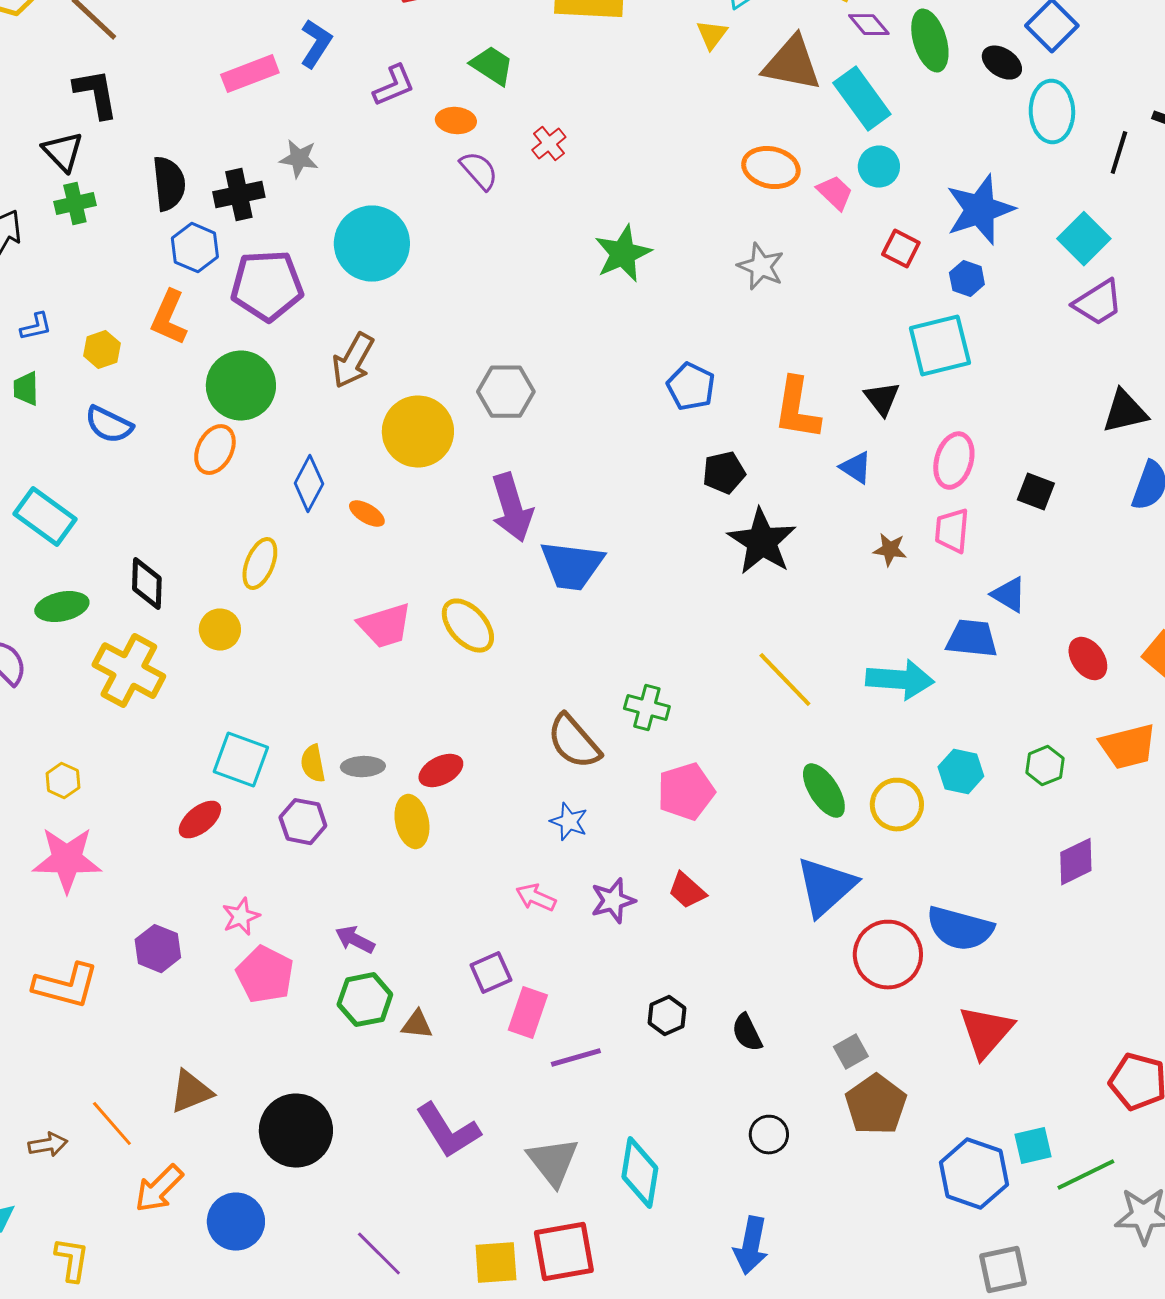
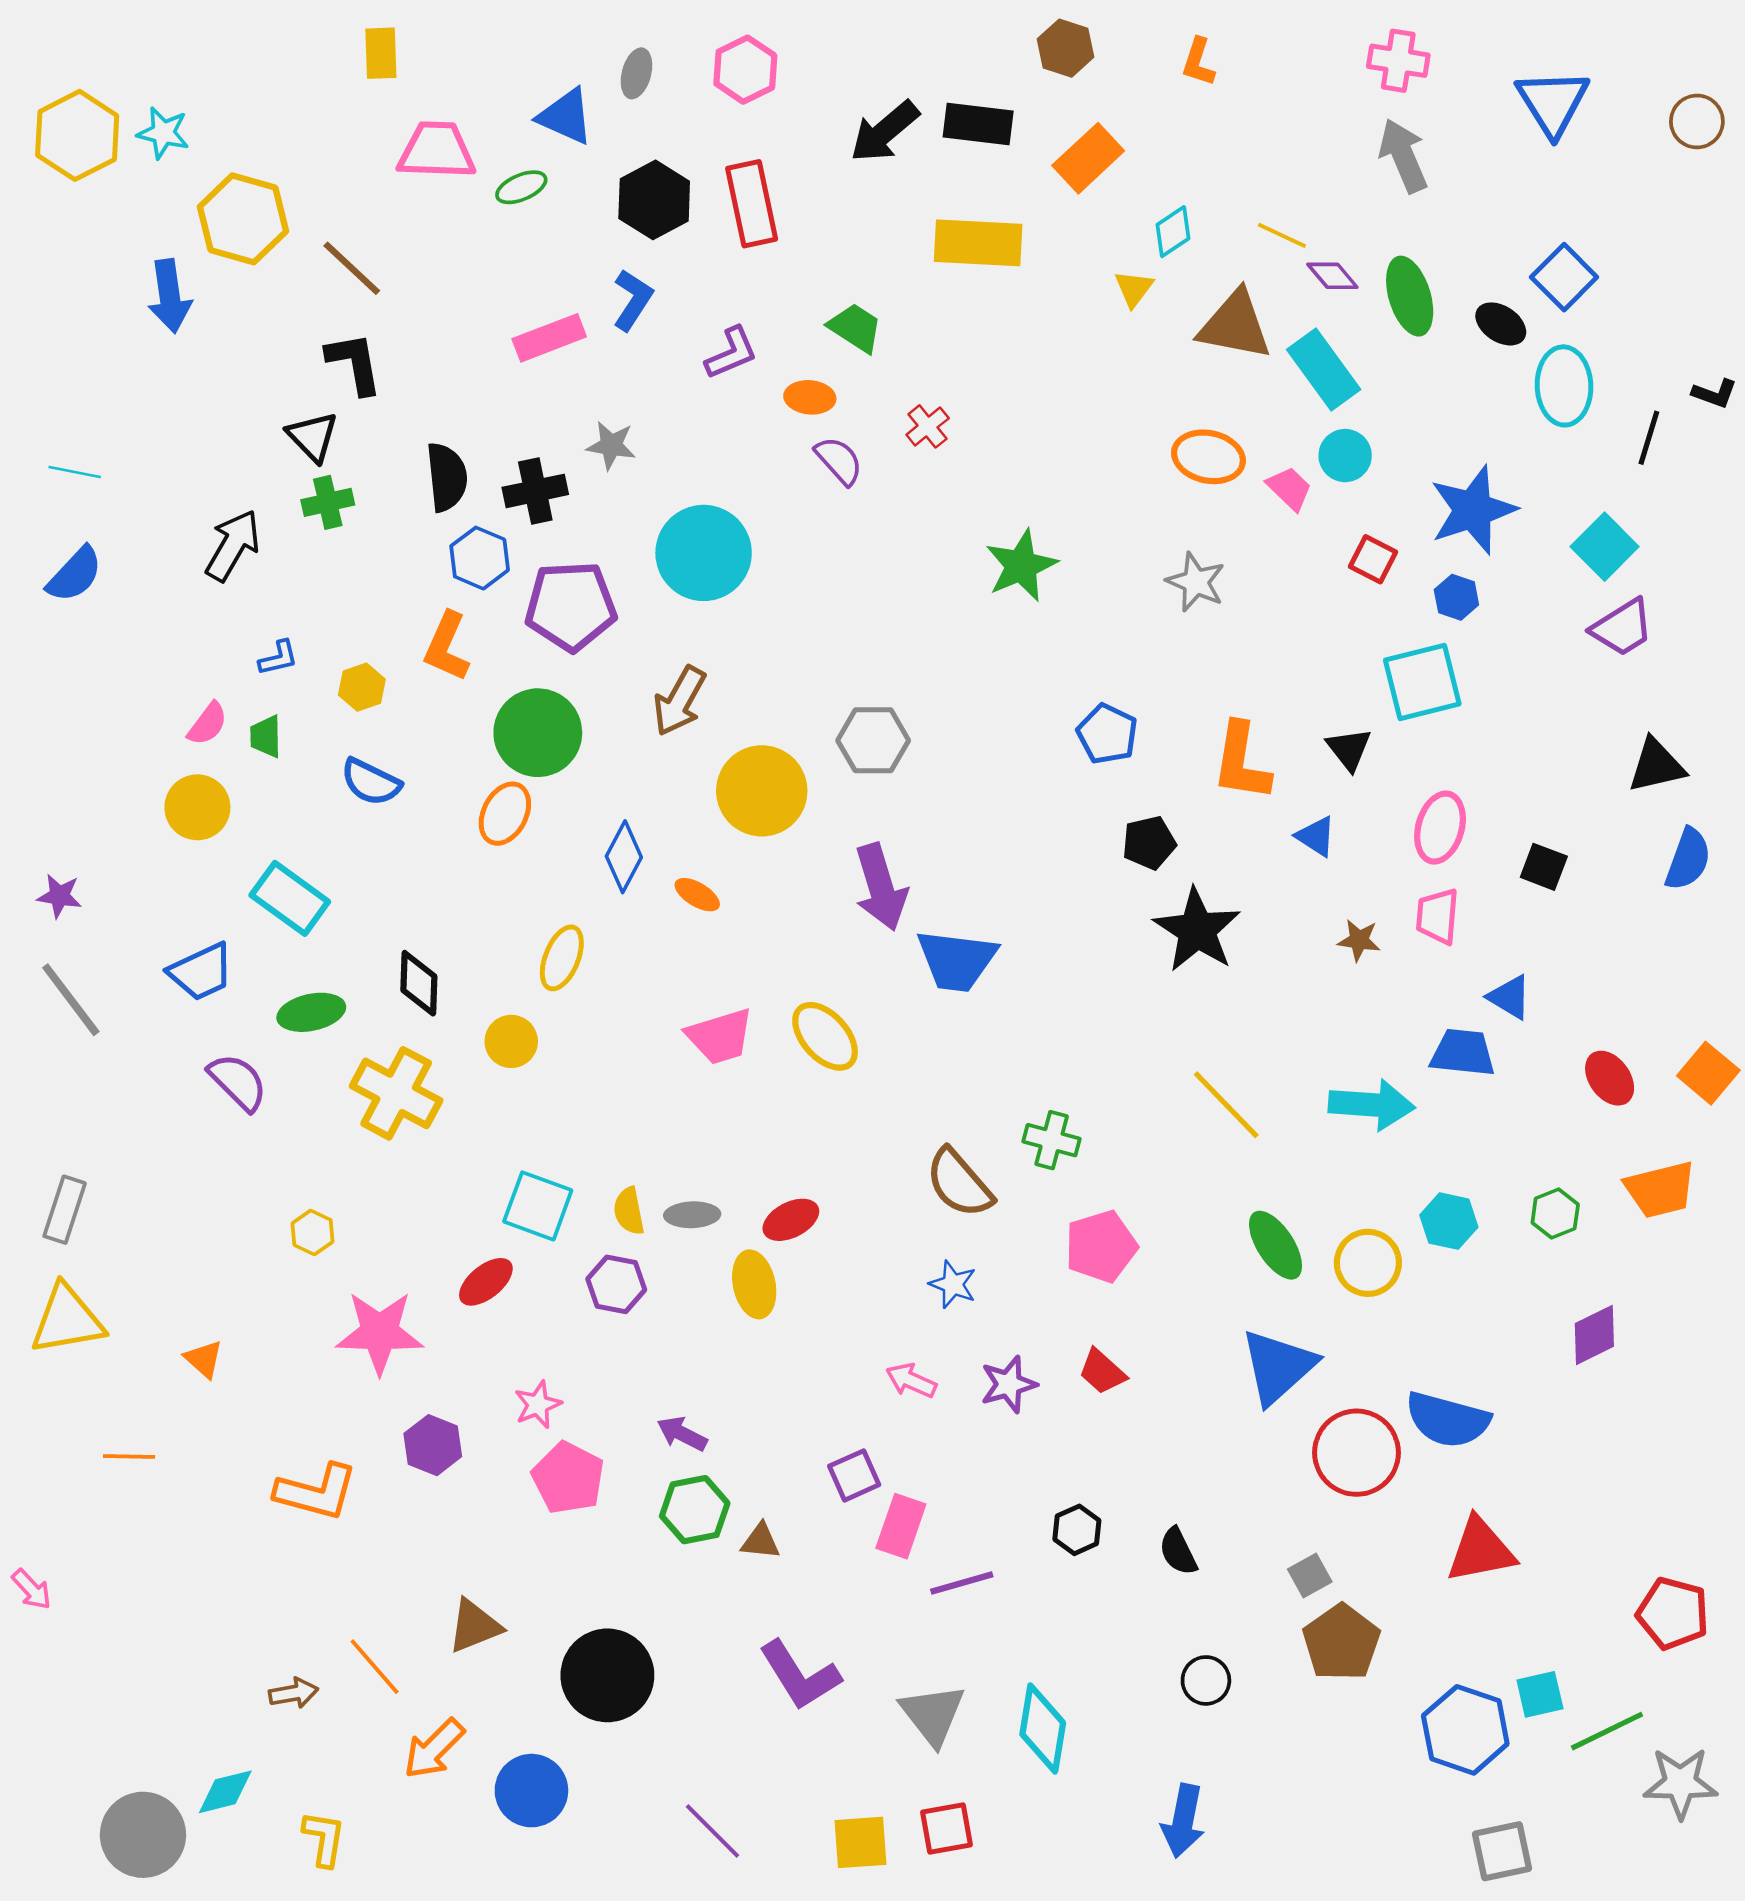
pink star: (67, 860) -> (380, 1332), moved
red triangle: (986, 1032) -> (1481, 1550), turned 38
red square: (564, 1252) -> (947, 1828), size x0.7

